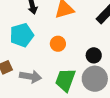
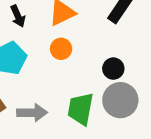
orange circle: (58, 44) -> (61, 49), moved

